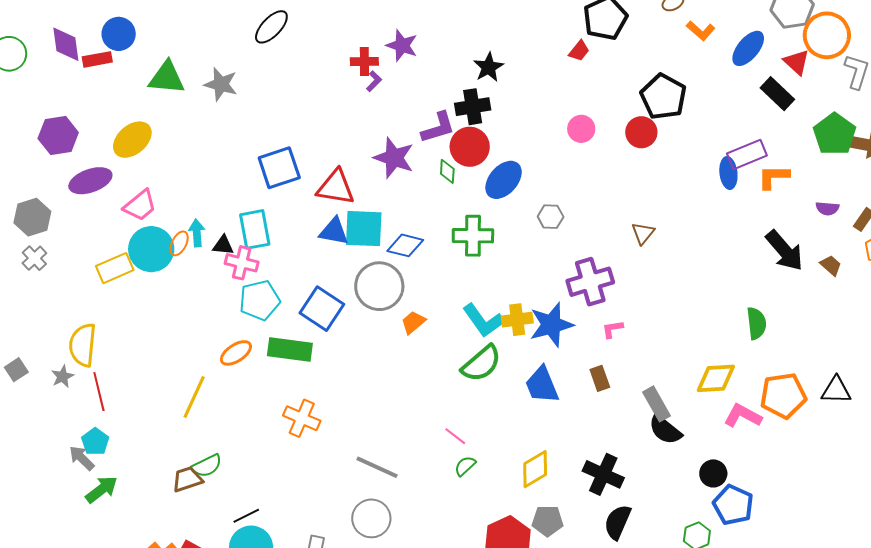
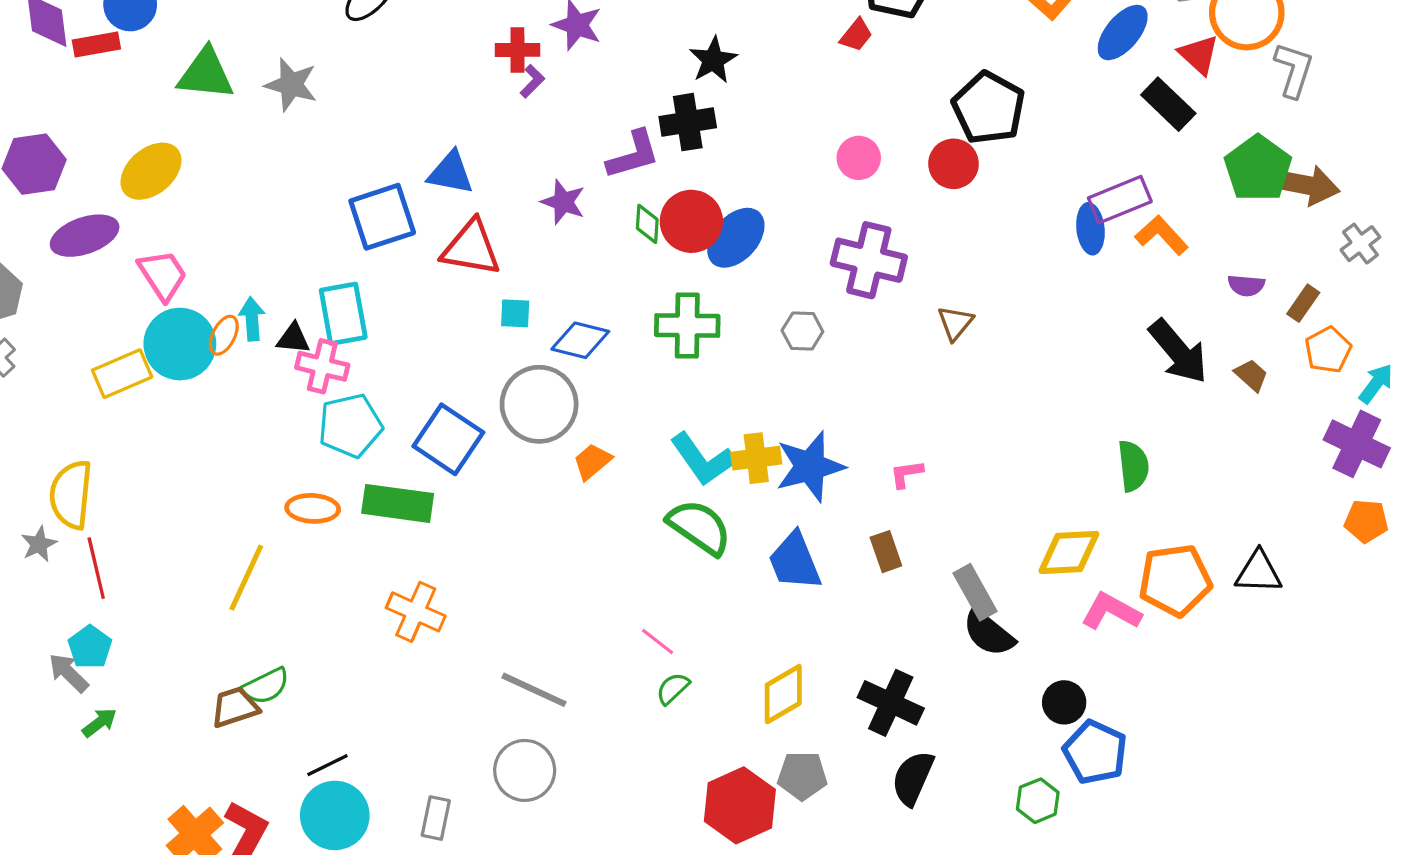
red circle: (470, 147) -> (691, 221), moved
purple star: (394, 158) -> (563, 202), size x0.7
orange L-shape: (774, 177) -> (1162, 235), turned 48
pink trapezoid: (140, 205) -> (163, 275), turned -84
gray hexagon: (551, 217) -> (802, 331), moved
cyan square: (364, 229) -> (515, 313), size x0.5
blue triangle: (334, 231) -> (451, 173), moved
purple cross: (590, 282) -> (869, 260), moved, turned 30
orange ellipse: (236, 353) -> (313, 508), turned 36
green semicircle: (481, 364) -> (699, 527), turned -105
green arrow: (102, 490) -> (99, 723), size x0.7

